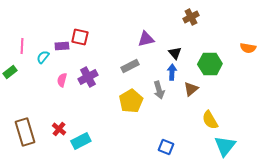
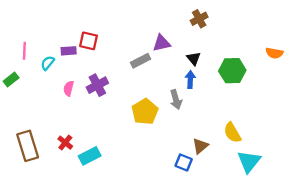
brown cross: (191, 17) -> (199, 19), moved
gray rectangle: (130, 66) -> (140, 61), moved
brown triangle: (191, 89) -> (200, 146), moved

